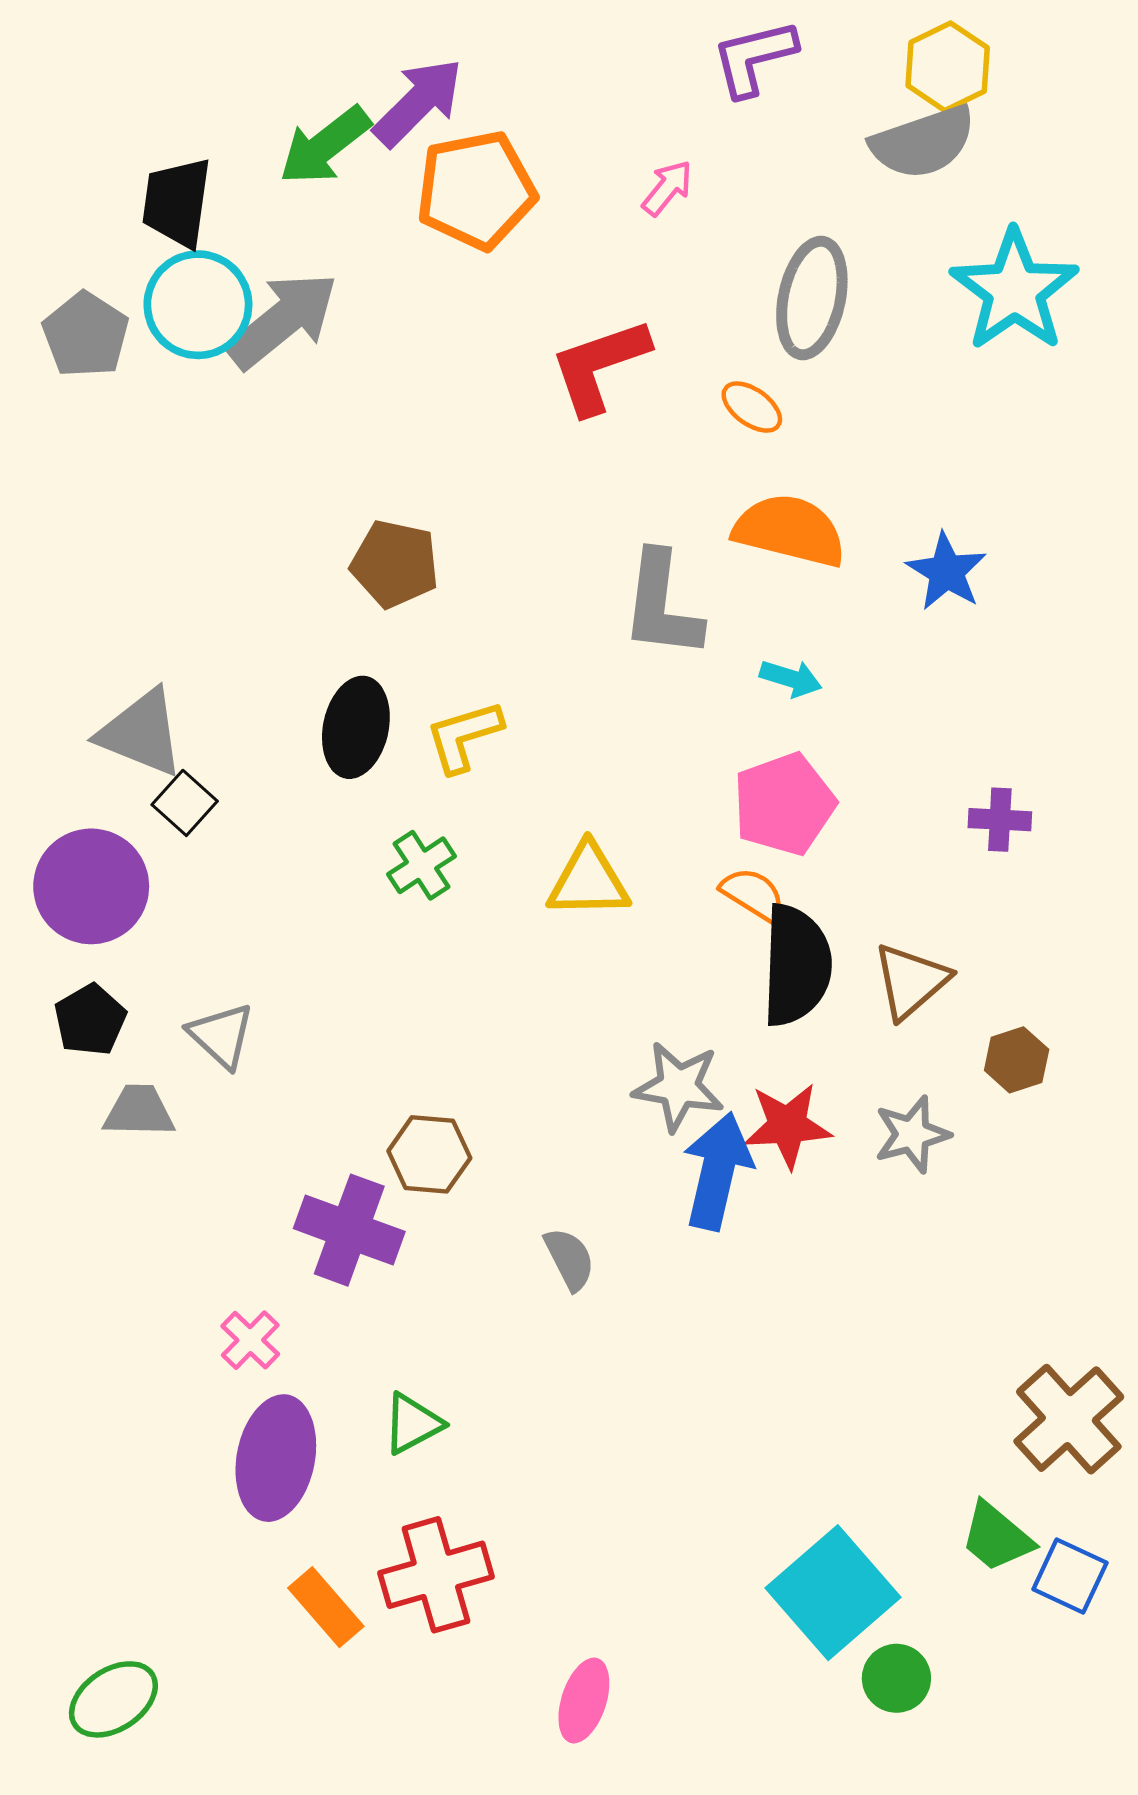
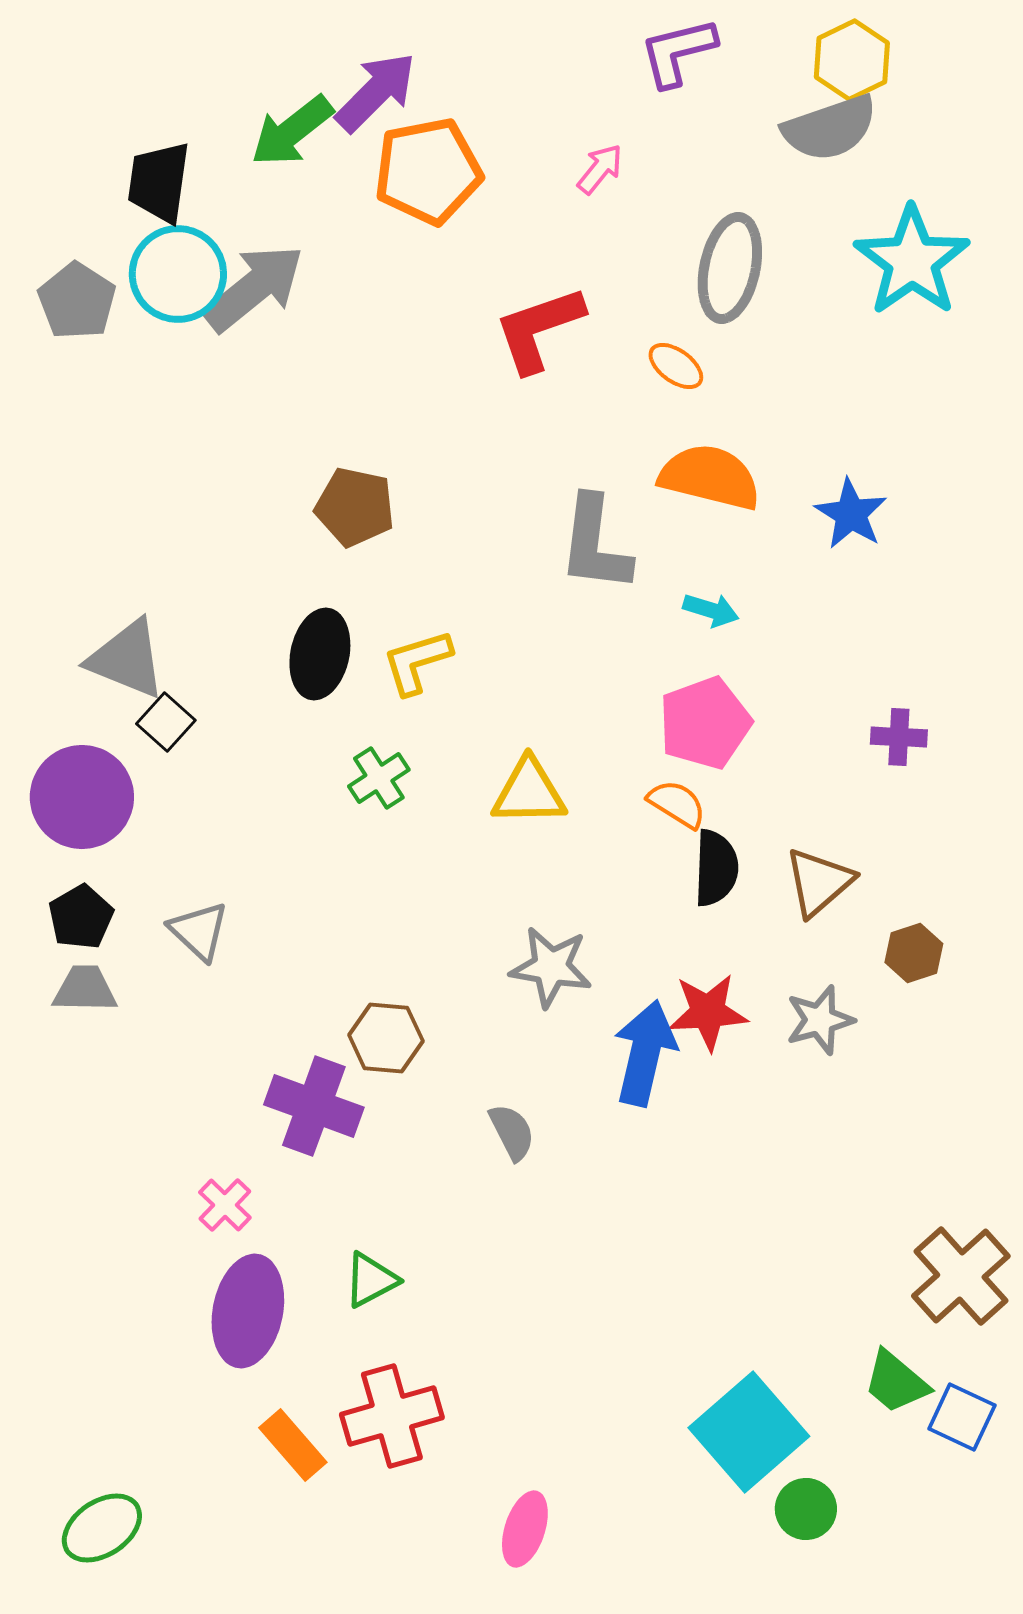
black semicircle: (796, 965) -> (716, 868), size x0.7
gray star: (678, 1087) -> (551, 967), moved
gray trapezoid: (139, 1111) -> (85, 989), moved

